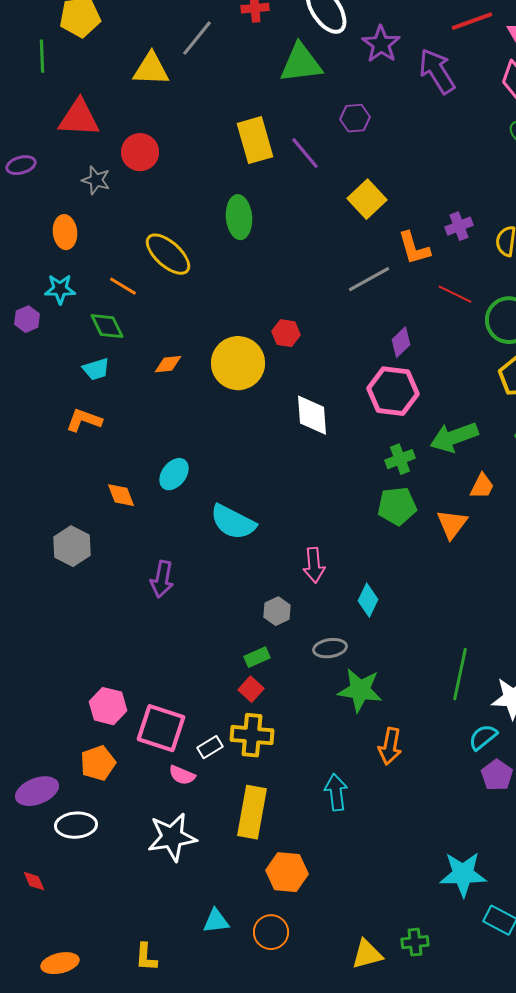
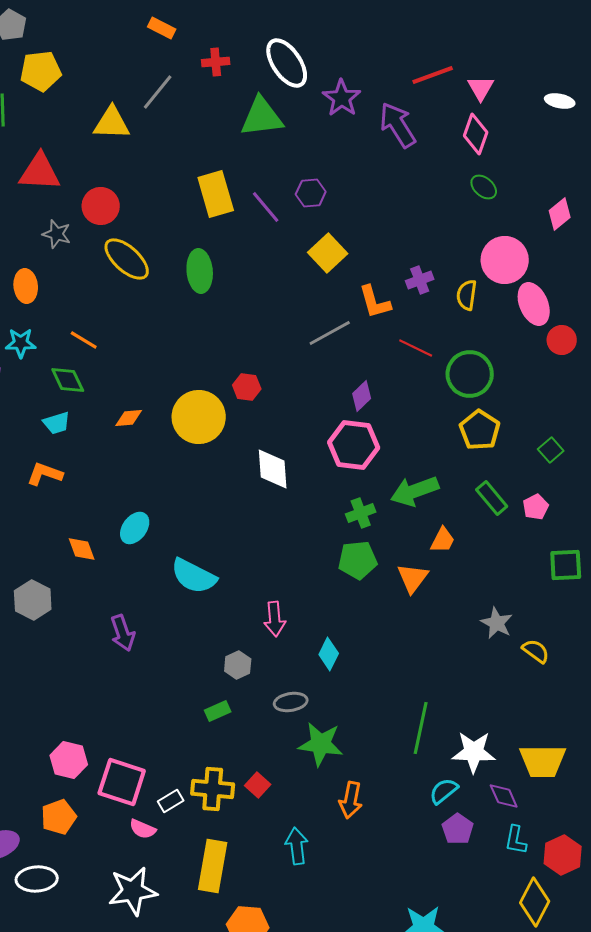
purple hexagon: (355, 118) -> (311, 193), moved
yellow ellipse: (168, 254) -> (127, 259), moved
purple arrow: (162, 579) -> (123, 633), turned -30
red square: (251, 689) -> (258, 785), moved

